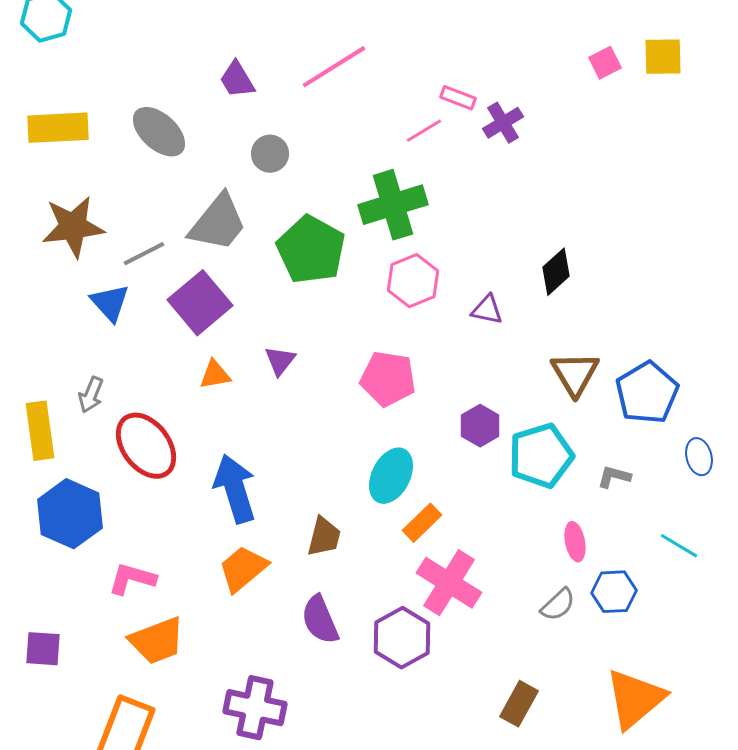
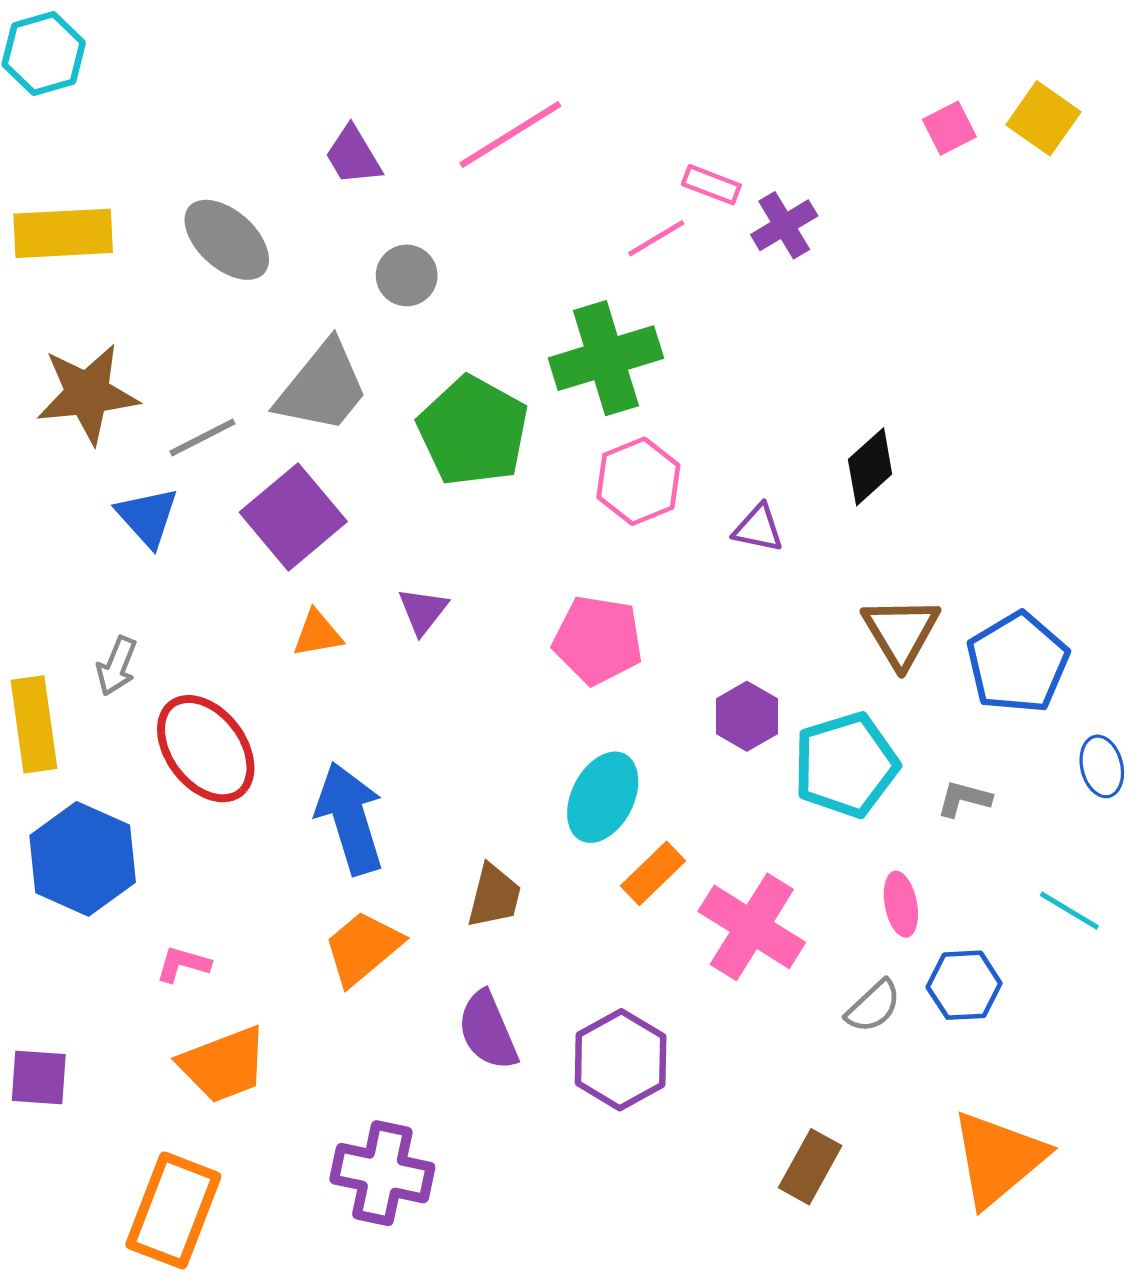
yellow square: (663, 57) -> (1043, 118), turned 36
pink L-shape: (132, 579) -> (183, 964), size x0.7
pink cross: (449, 583) -> (752, 927), moved

